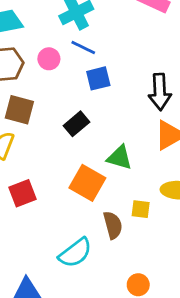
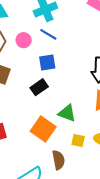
blue square: (98, 78) -> (47, 63), moved
yellow square: (141, 209) -> (78, 140), moved

